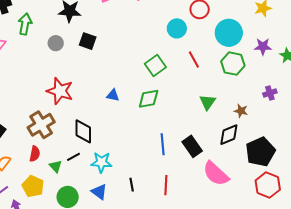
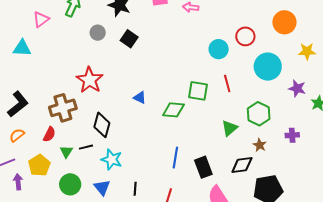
green hexagon: (233, 64) -> (259, 114), moved
green square: (155, 66) -> (198, 91), moved, turned 30

